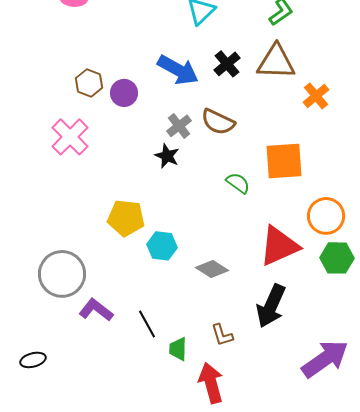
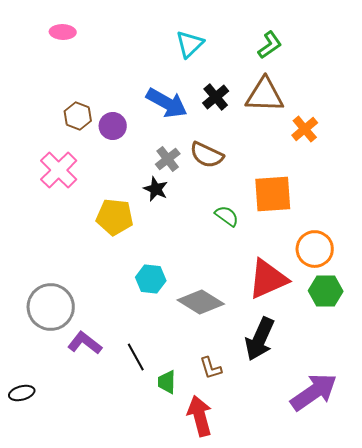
yellow pentagon: (126, 218) -> (115, 217), moved
gray diamond: (212, 269) -> (201, 302), size x1.4

